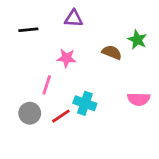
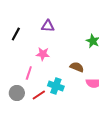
black line: (28, 30) -> (16, 34), turned -56
brown semicircle: (112, 52) -> (77, 67), moved

